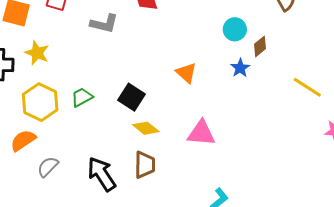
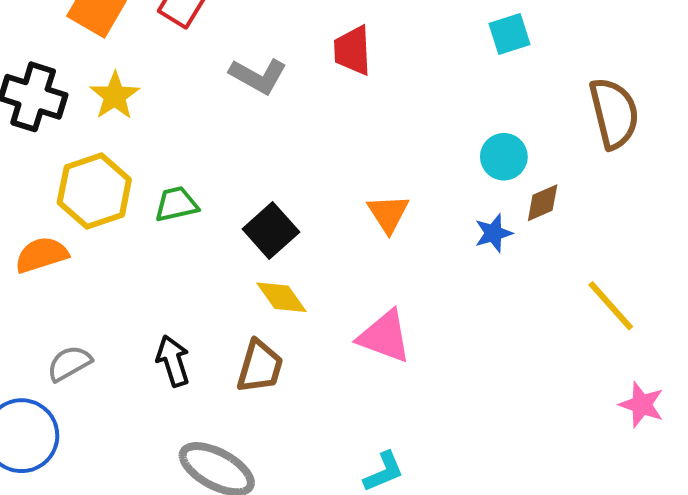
gray semicircle: (48, 167) -> (69, 363), moved
black arrow: (102, 174) -> (173, 361), size x0.7

